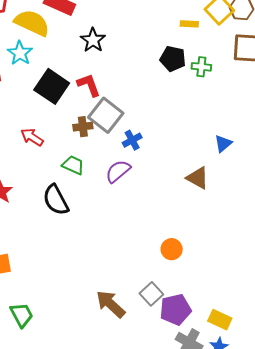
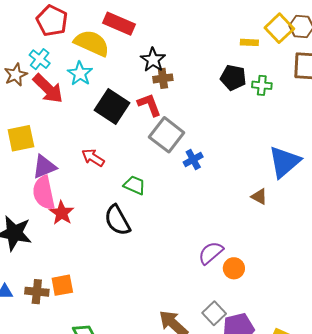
brown cross: (83, 127) -> (163, 78), moved
blue triangle: (223, 143) -> (284, 162), size x1.8
purple semicircle: (118, 171) -> (211, 253), moved
brown triangle: (198, 178) -> (259, 197), size x0.7

